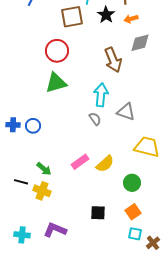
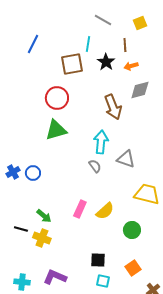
blue cross: (13, 125) -> (13, 172), turned -32
pink rectangle: (80, 162) -> (80, 209), turned -30
orange square: (133, 212) -> (133, 268), moved
cyan square: (135, 234) -> (103, 281), moved

